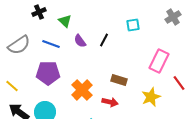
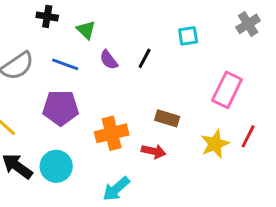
black cross: (39, 12) -> (47, 16), turned 32
red line: (179, 83) -> (248, 136), moved, turned 63
orange cross: (82, 90) -> (112, 133), turned 30

